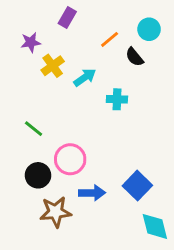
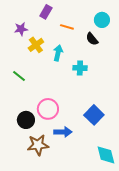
orange line: (110, 39) -> (67, 27), moved, turned 56
cyan arrow: (85, 77) -> (58, 53), turned -42
green line: (34, 129) -> (19, 76), moved
blue square: (137, 186) -> (94, 115), moved

